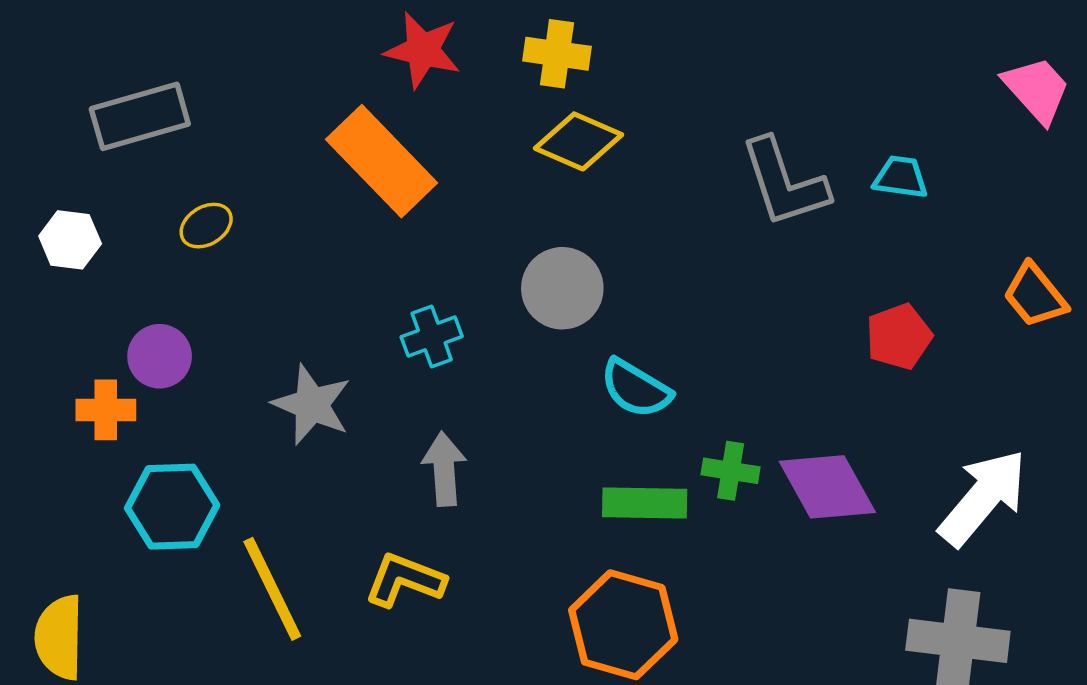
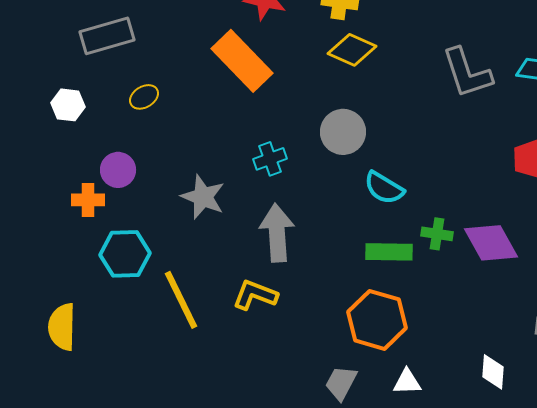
gray arrow: (444, 469) -> (277, 233), size x1.4

